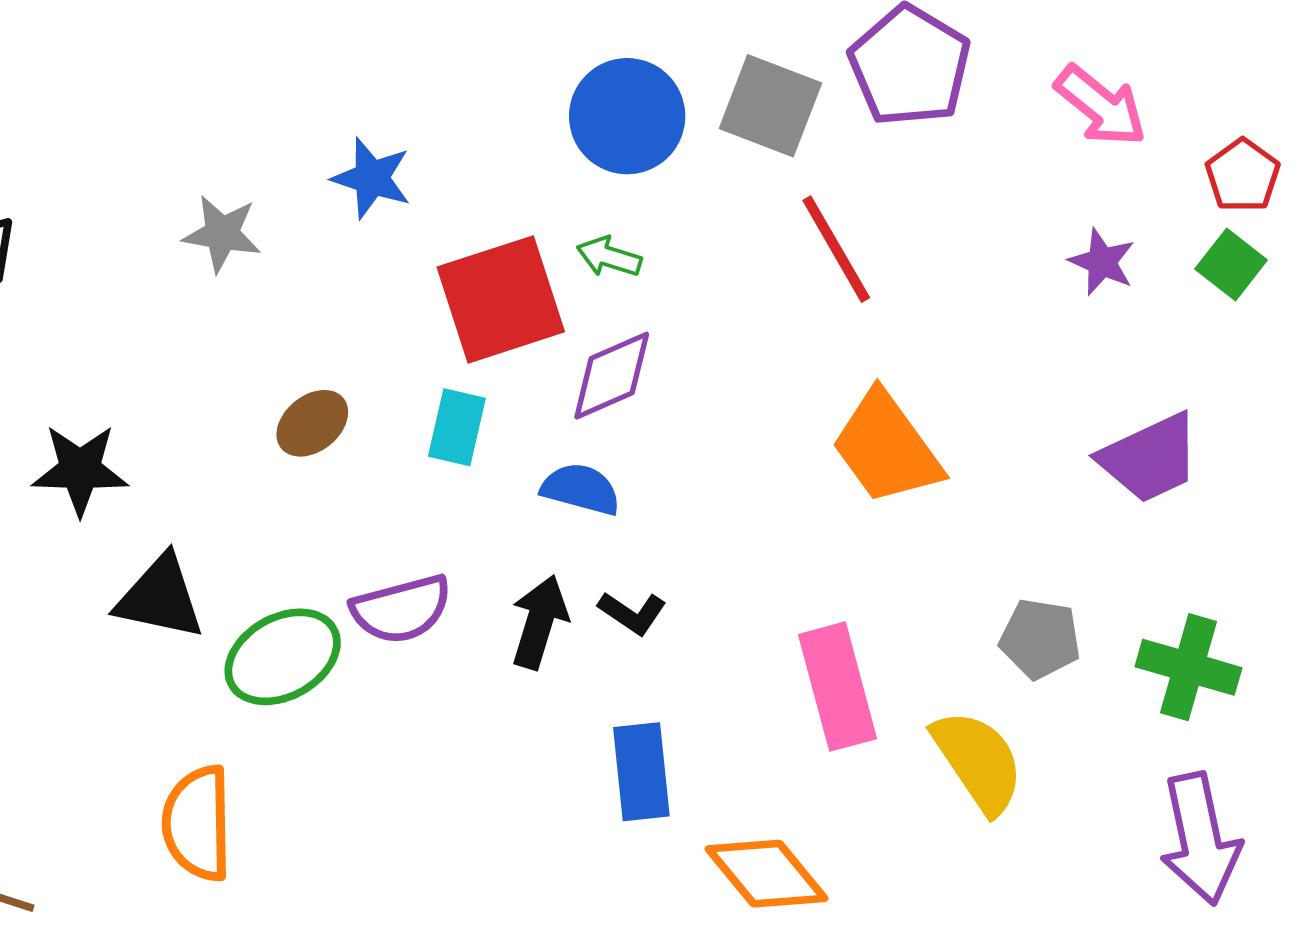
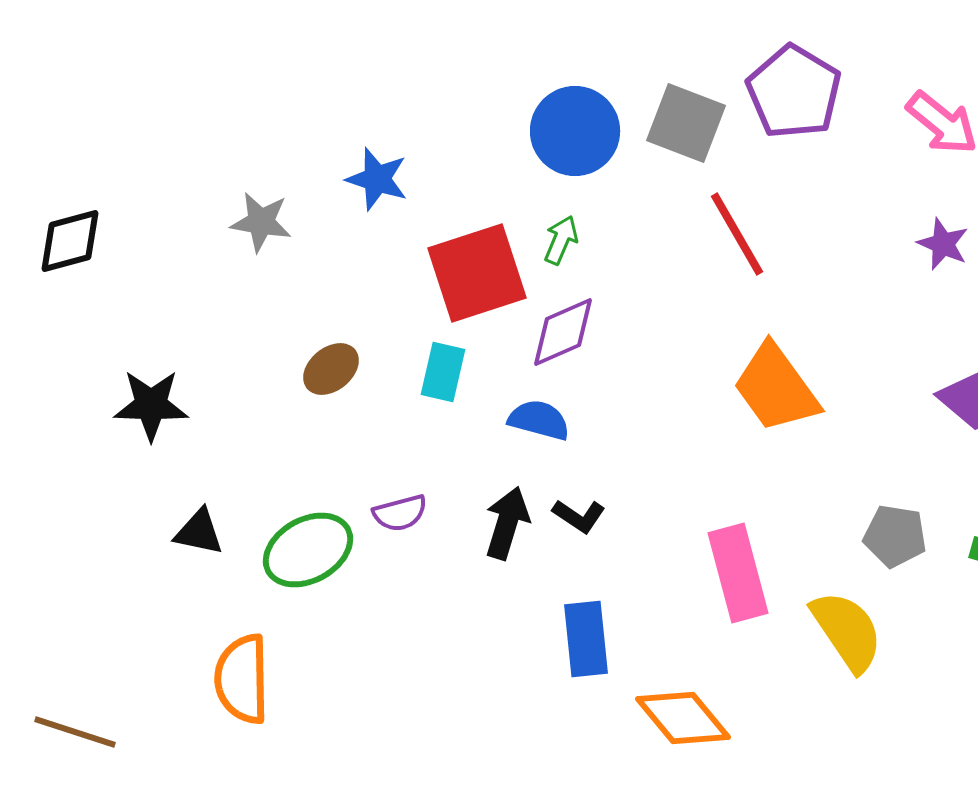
green arrow: (609, 257) -> (561, 240), turned 96
black triangle: (160, 597) -> (199, 532), moved, size x0.7
purple semicircle: (401, 609) -> (400, 513), size x0.7

